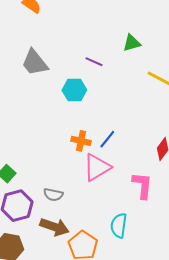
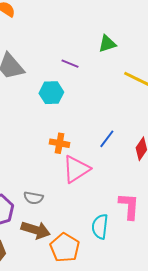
blue line: (107, 139) -> (107, 139), moved
pink L-shape: (142, 185) -> (129, 206), moved

